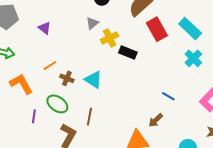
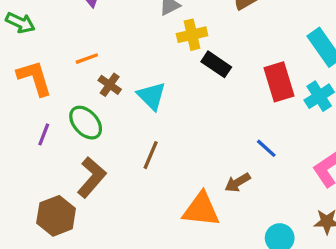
red rectangle: (157, 29) -> (279, 82), moved
brown line: (89, 117) -> (151, 155), moved

